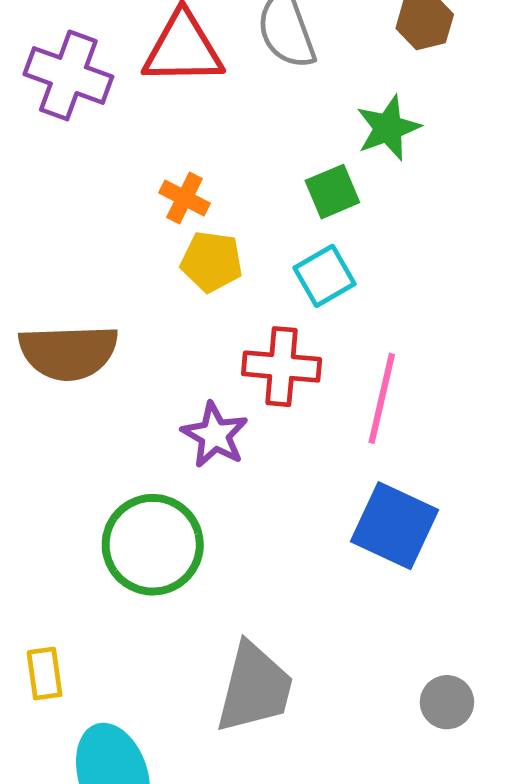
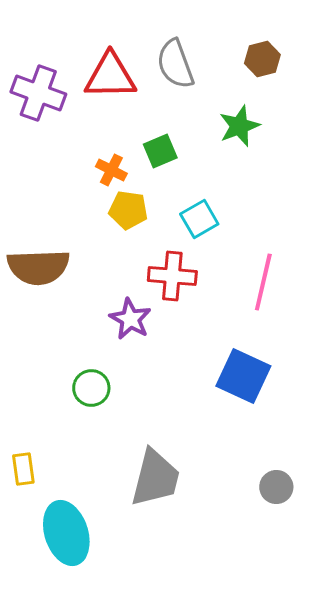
green square: (332, 192) -> (160, 151), moved
pink line: (382, 398) -> (263, 282), moved
green circle: (153, 545) -> (91, 388), size x0.6

